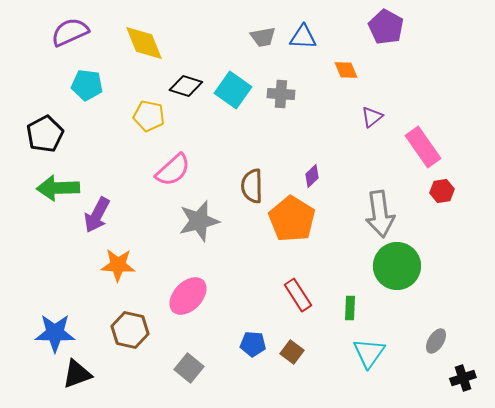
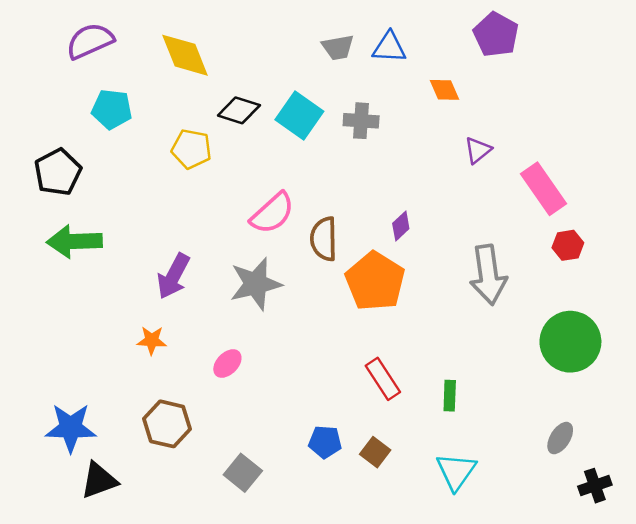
pink semicircle: (173, 170) -> (272, 213), moved
purple arrow: (97, 215) -> (173, 276), moved
orange star: (118, 265) -> (152, 340), size x0.7
green circle: (397, 266) -> (570, 342), moved
pink ellipse: (188, 296) -> (227, 363), moved, size x0.6
cyan triangle: (369, 353) -> (456, 471), moved

